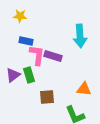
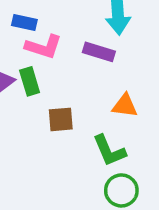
pink L-shape: (37, 55) -> (43, 47), turned 100
purple rectangle: (53, 56) -> (99, 52), moved

